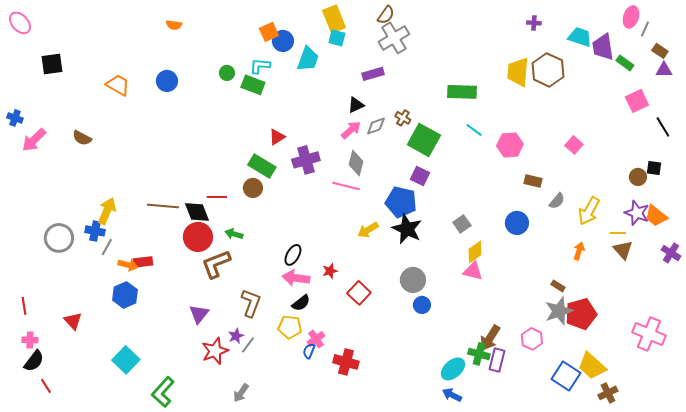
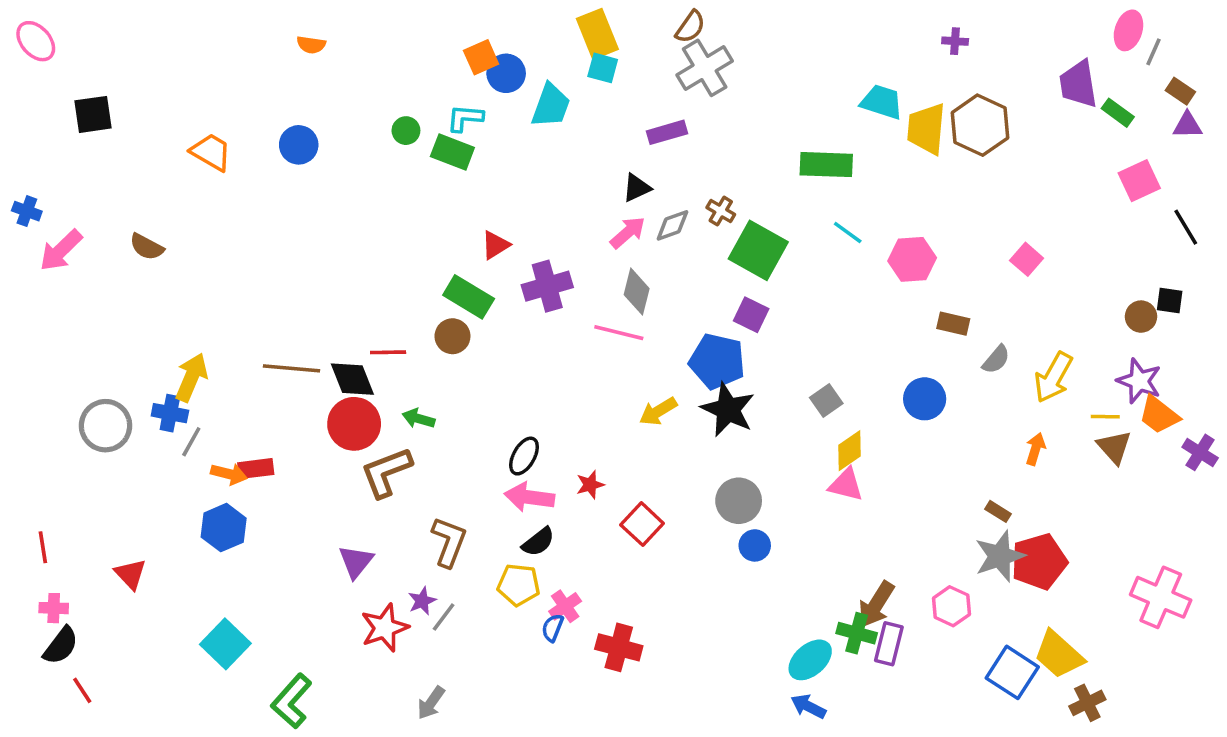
cyan trapezoid: (580, 37) -> (882, 102), moved
orange trapezoid: (656, 216) -> (1159, 415), moved

